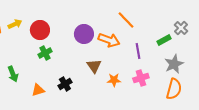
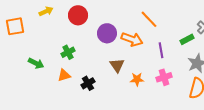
yellow arrow: (15, 24) -> (46, 11), moved
red circle: (40, 30) -> (78, 15), moved
green arrow: (13, 74) -> (36, 63), moved, turned -42
orange triangle: (38, 90) -> (64, 75), moved

